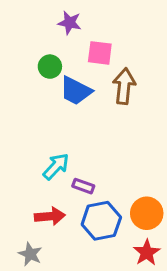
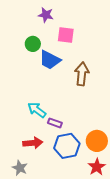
brown arrow: (124, 86) -> (82, 74), moved
cyan arrow: (56, 166) -> (37, 110), turned -96

